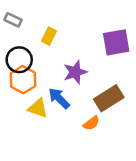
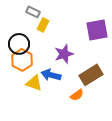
gray rectangle: (13, 20) -> (33, 12), moved
blue arrow: (59, 98) -> (51, 75), turned -30

